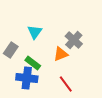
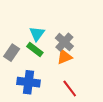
gray cross: (74, 40) -> (64, 42), moved
green rectangle: (33, 63) -> (35, 49), moved

